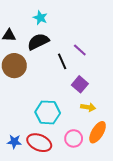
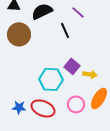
purple line: (80, 50) -> (78, 12), moved
purple square: (80, 84) -> (72, 66), moved

